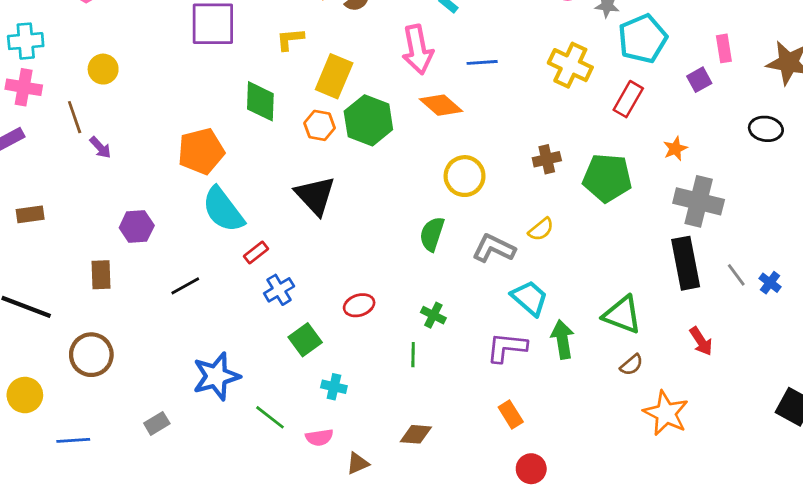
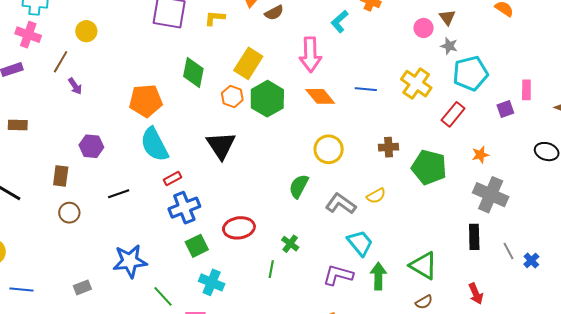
yellow L-shape: (290, 39) -> (215, 18), moved
blue line: (482, 62) -> (366, 89), moved
brown line: (75, 117) -> (61, 62), turned 40
black rectangle: (686, 263) -> (474, 237), size x0.7
blue cross: (279, 290) -> (184, 208), size x1.4
red ellipse: (359, 305) -> (239, 228), size x1.4
brown circle: (91, 355) -> (69, 213), moved, size x0.7
cyan cross: (334, 387) -> (212, 282), size x1.4

